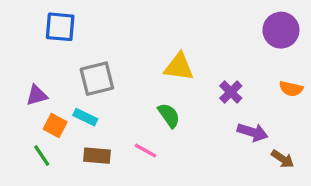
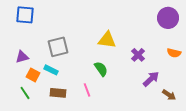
blue square: (60, 27) -> (25, 15), moved
purple arrow: (253, 132) -> (151, 79), turned -60
pink line: (145, 151) -> (87, 90), turned 40

